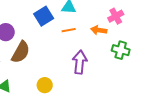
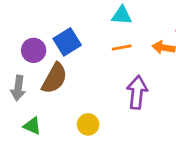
blue square: (44, 16) -> (67, 42), moved

